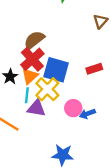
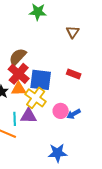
red rectangle: (94, 69) -> (74, 74), turned 48
orange triangle: (30, 76) -> (19, 89), turned 49
cyan line: (27, 95) -> (15, 119), moved

